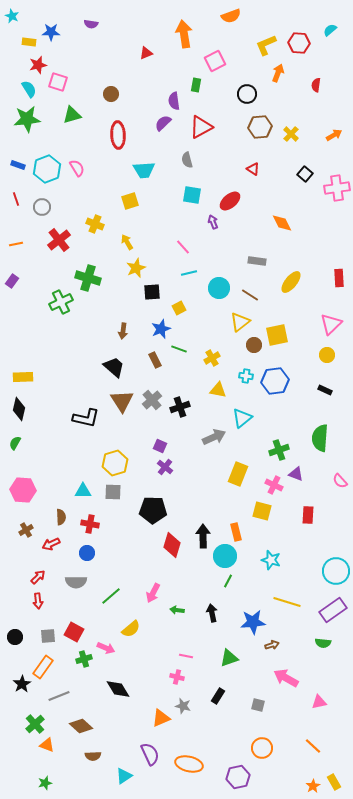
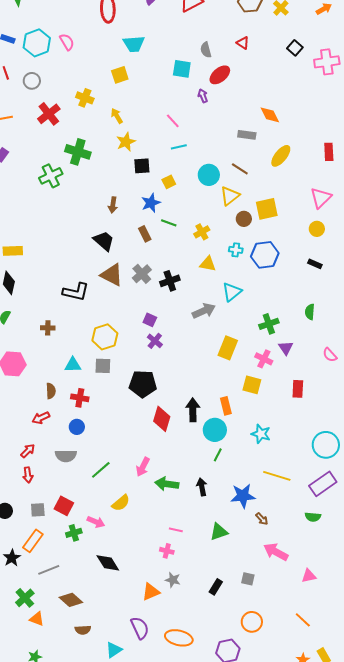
gray semicircle: (187, 160) -> (206, 50), moved
orange diamond: (282, 223) -> (270, 115), moved
cyan circle: (219, 288) -> (209, 175), moved
brown triangle: (122, 401) -> (112, 275), turned -30
green semicircle: (320, 438) -> (310, 312), size x0.6
purple triangle: (296, 474) -> (286, 348), turned 35
brown cross: (26, 530) -> (48, 328), moved, turned 32
green arrow: (177, 610) -> (167, 484), size x1.6
brown arrow: (272, 645) -> (262, 519), turned 64
black rectangle: (218, 696) -> (216, 587), moved

